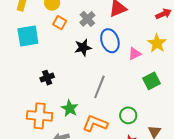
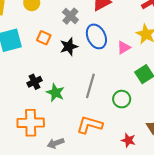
orange square: (60, 23) -> (44, 38), moved
green star: (70, 108) -> (55, 93), moved
green circle: (128, 115) -> (122, 99), moved

